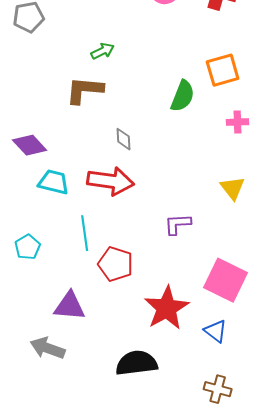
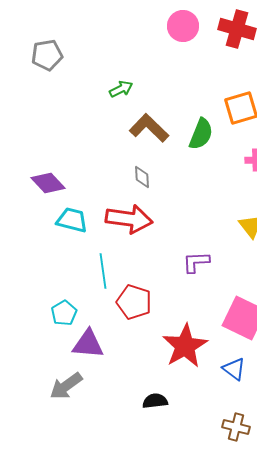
brown L-shape: (85, 90) -> (149, 128), moved, turned 39
cyan pentagon: (28, 247) -> (64, 313), moved
gray arrow: (48, 348) -> (66, 386), turned -56
black semicircle: (137, 363) -> (155, 401), size x0.6

